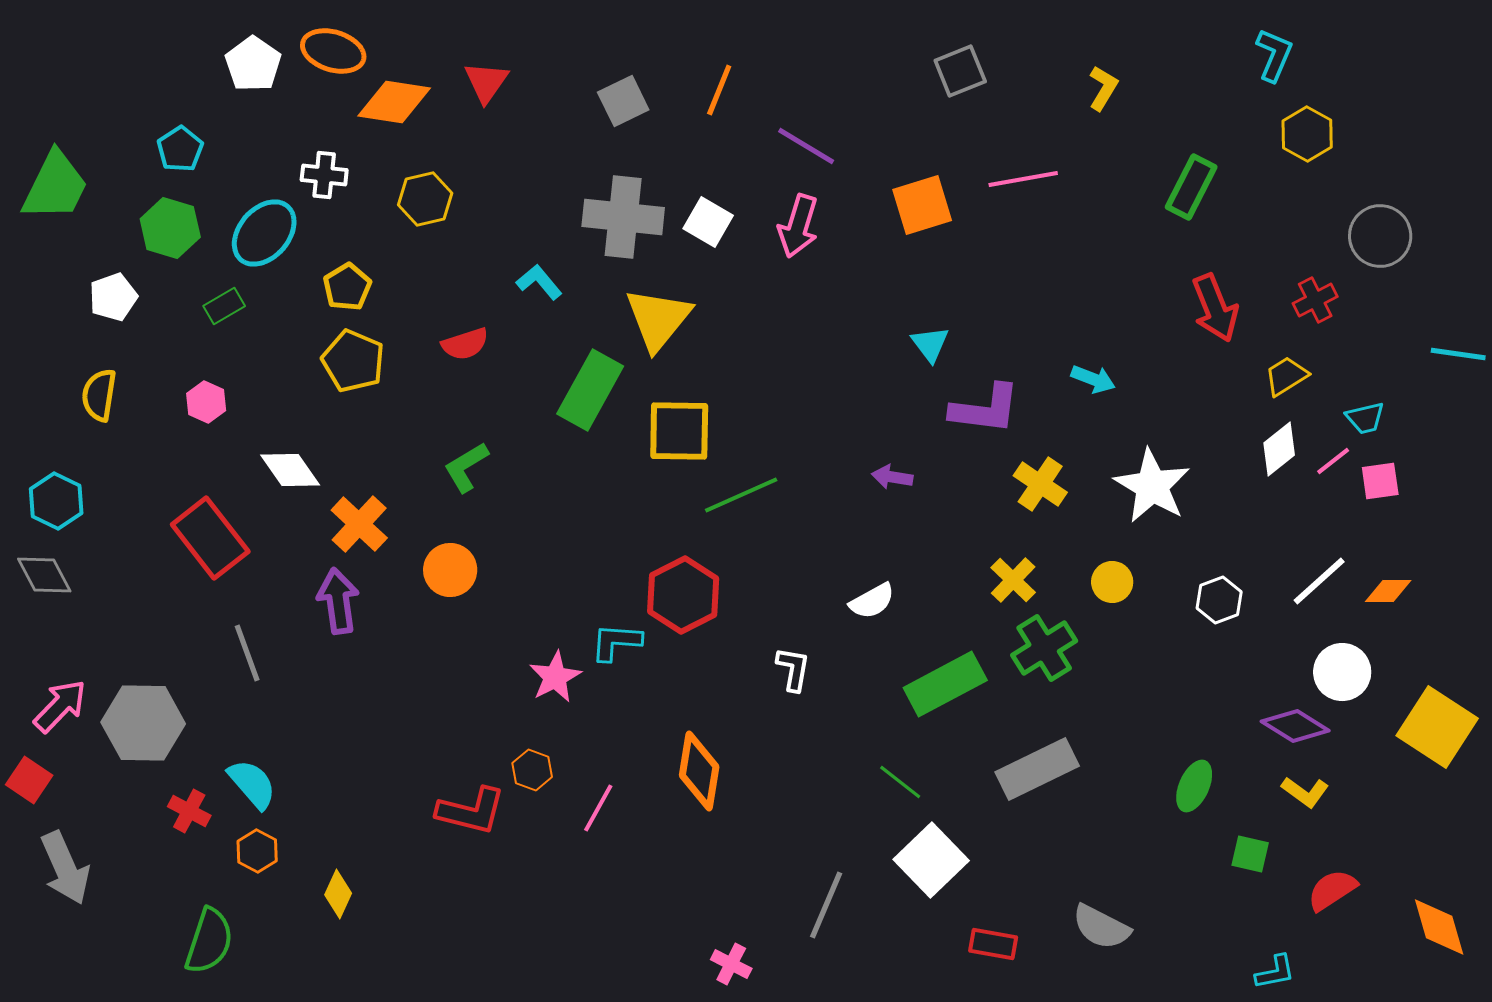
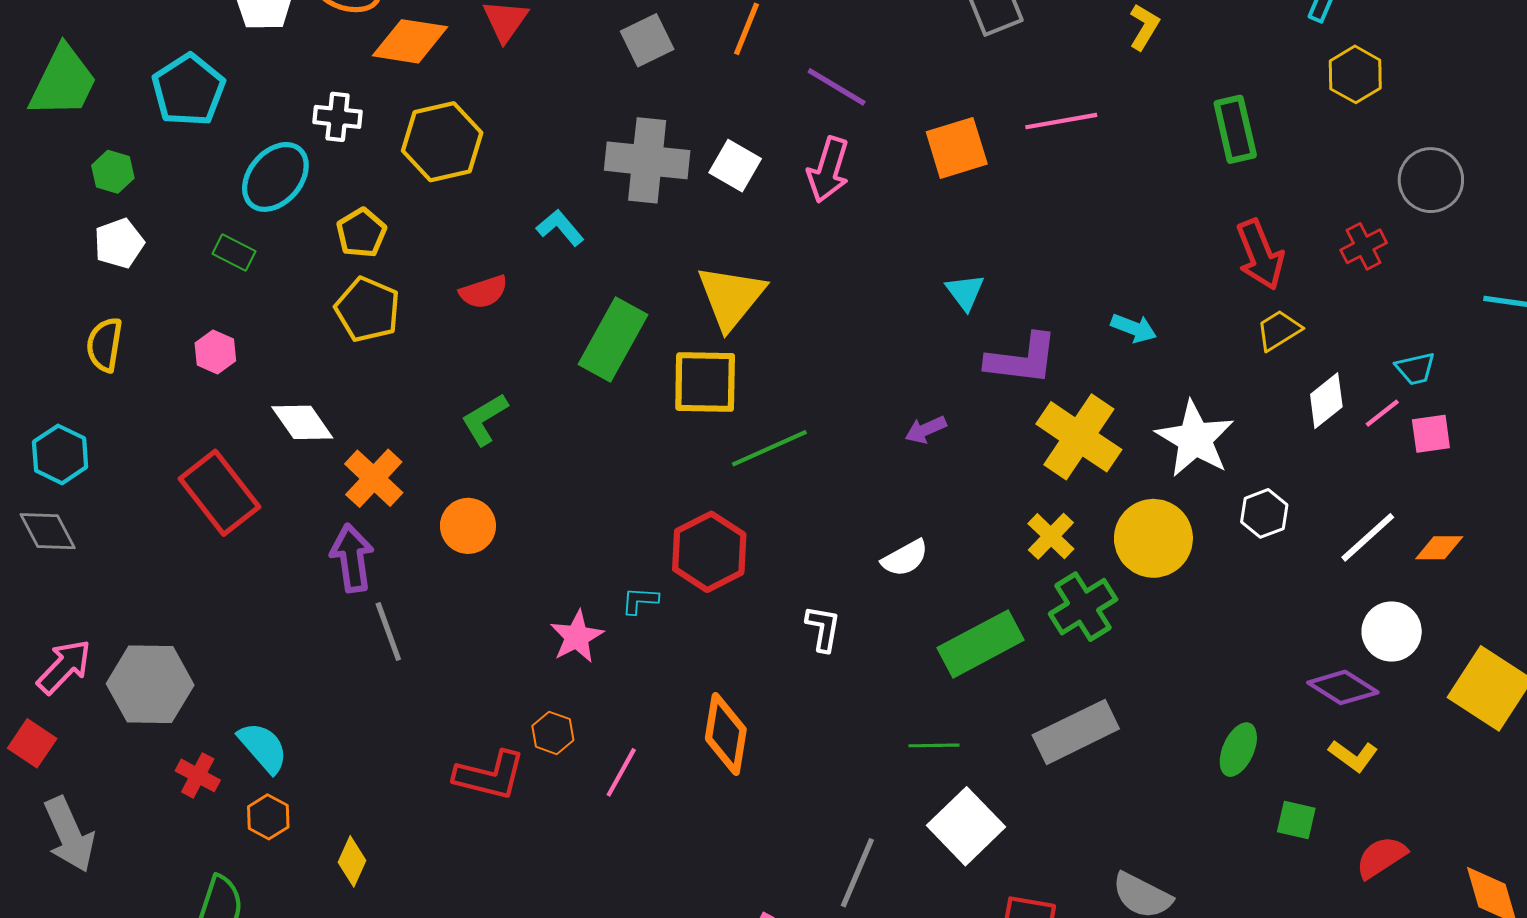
cyan pentagon: (180, 149) -> (188, 90), size x1.5
green trapezoid: (55, 186) -> (63, 82), moved
green rectangle: (1191, 187) -> (1235, 129), turned -40
yellow hexagon: (425, 199) -> (442, 142), size x1.4
green hexagon: (170, 228) -> (113, 172), moved, size x0.7
green rectangle: (224, 306) -> (234, 253), turned 57
yellow triangle: (658, 319) -> (731, 297), moved
yellow trapezoid: (1286, 376) -> (1279, 330), moved
purple arrow: (892, 477) -> (926, 430), turned -33
yellow cross: (1040, 484) -> (1079, 437), size x1.5
yellow circle: (1112, 582) -> (1153, 538), size x1.8
white hexagon: (1219, 600) -> (1264, 513), moved
cyan L-shape: (616, 642) -> (640, 600), size x0.7
gray line: (247, 653) -> (388, 631), moved
green line: (900, 782) -> (934, 745), turned -39

